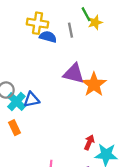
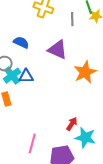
blue semicircle: (48, 37) -> (21, 42), moved
purple triangle: (74, 74) -> (58, 50), moved

